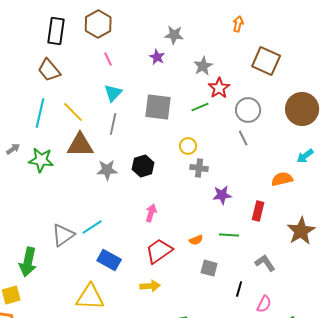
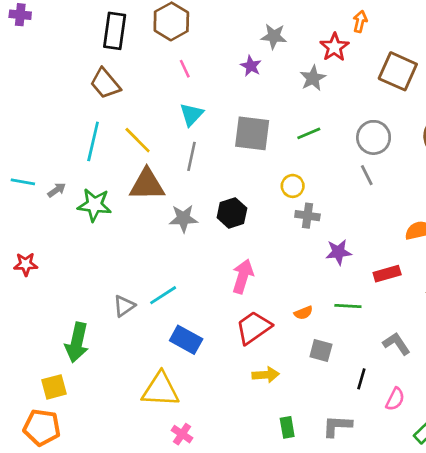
red star: (219, 88) -> (334, 47), moved
red rectangle: (258, 211) -> (387, 274), turned 60
pink arrow: (151, 213) -> (243, 276), size x1.4
gray triangle: (63, 235) -> (124, 306), size x0.7
yellow arrow: (150, 286) -> (266, 375), moved

